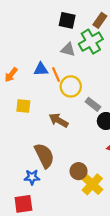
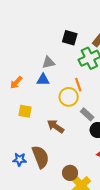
gray triangle: (68, 50) -> (49, 63), moved, turned -32
orange line: (56, 74) -> (78, 85), moved
blue star: (32, 177) -> (20, 159), moved

